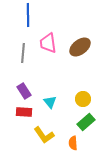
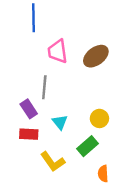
gray line: (23, 53) -> (44, 87), moved
green rectangle: (86, 122) -> (87, 146), moved
orange semicircle: (73, 143) -> (103, 174), moved

